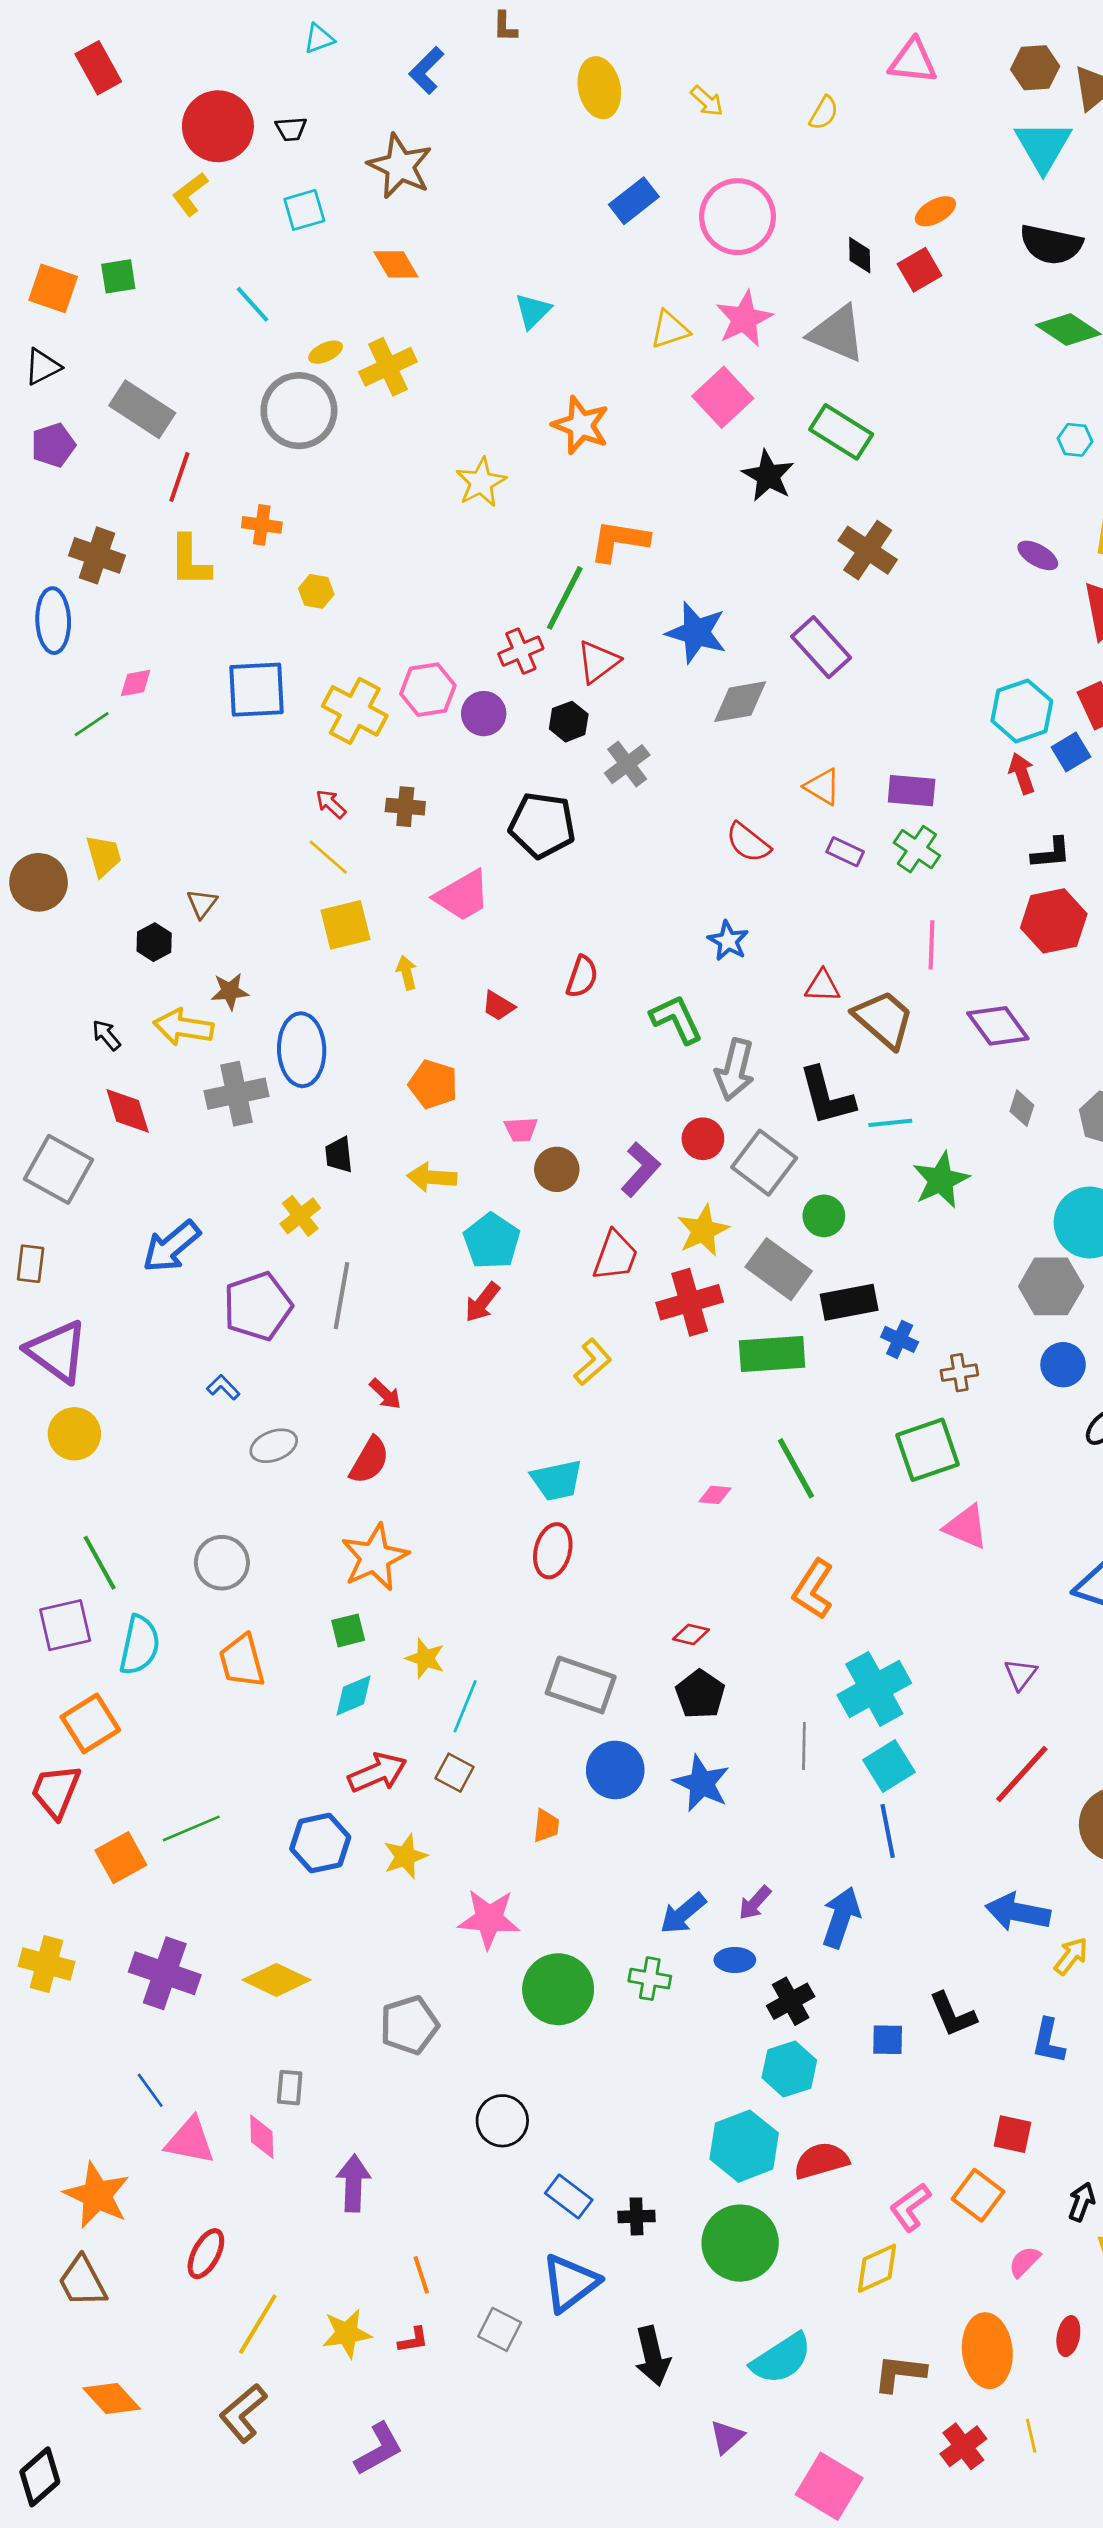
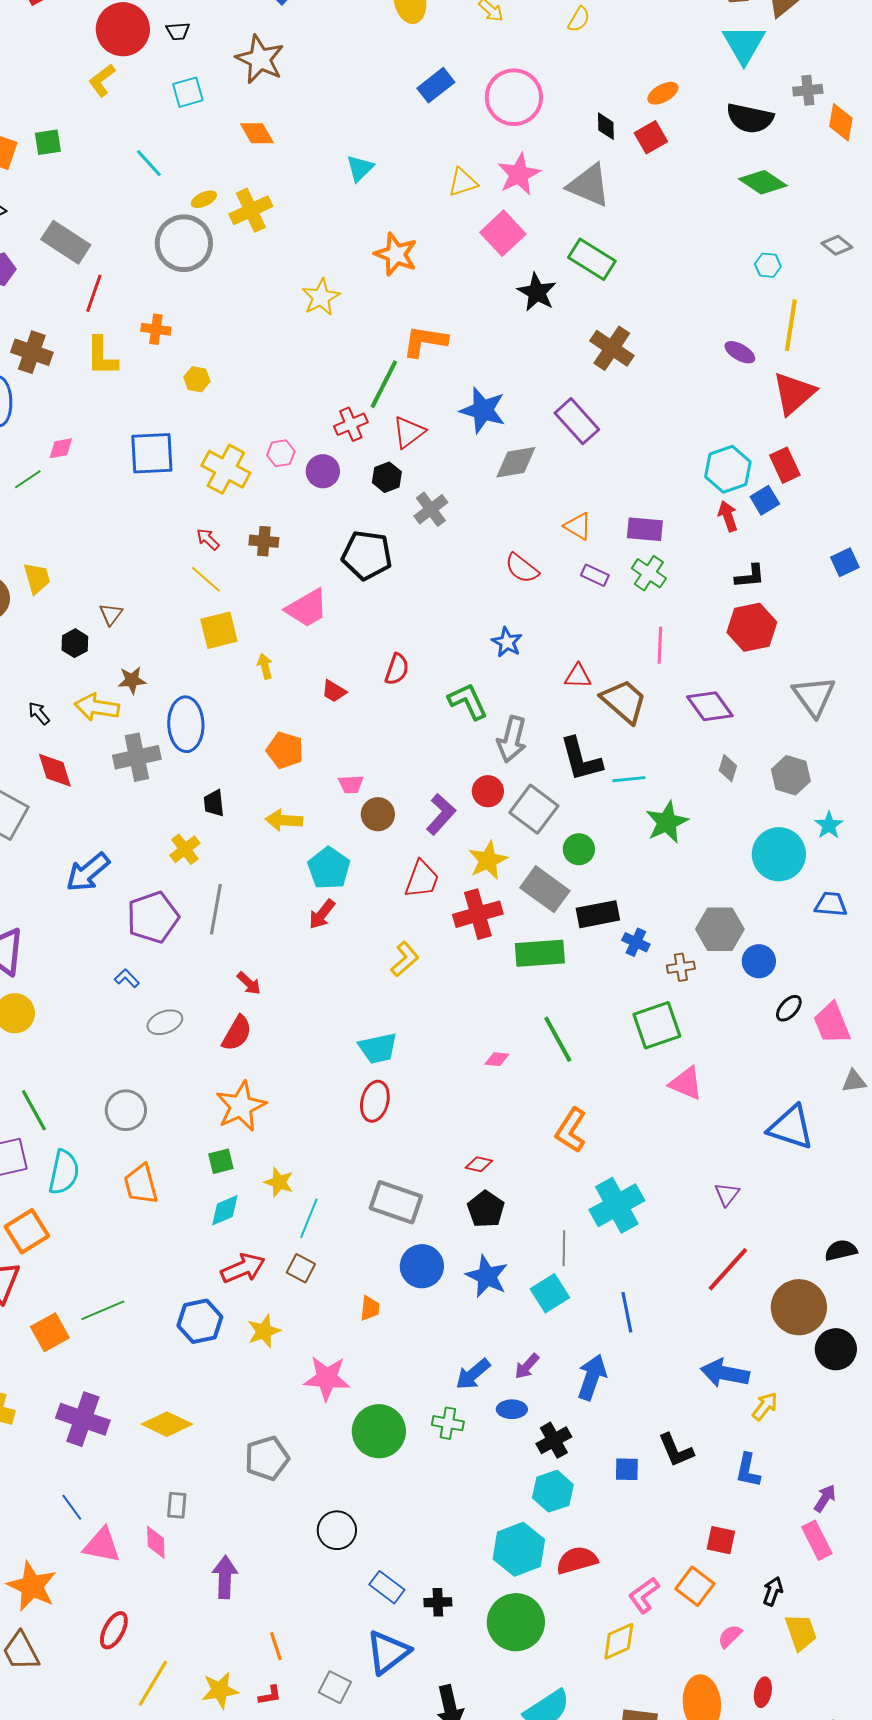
pink hexagon: (428, 690) -> (281, 453), size x0.7
gray hexagon: (1051, 1286) -> (720, 929), moved
cyan square: (889, 1766) -> (550, 1293), moved

